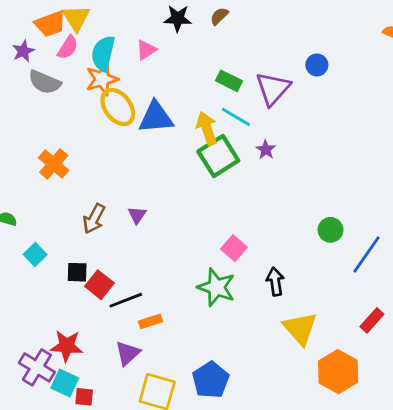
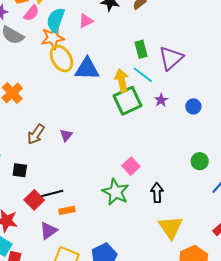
blue circle: (317, 65) -> (193, 106), moved
green rectangle: (229, 81) -> (141, 49), turned 42
red square: (99, 285) -> (34, 200), moved

